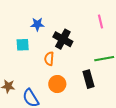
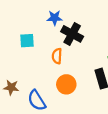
blue star: (37, 24) -> (55, 18), moved

